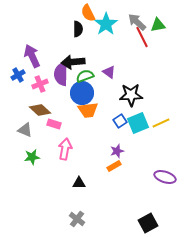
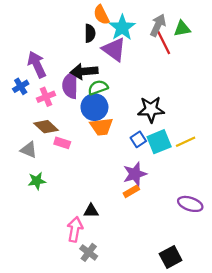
gray arrow: (137, 22) -> (158, 25), turned 72
purple triangle: (109, 72) -> (114, 49), moved, size x1.6
pink arrow: (65, 149) -> (75, 229), moved
purple star: (117, 151) -> (135, 174), size x1.5

